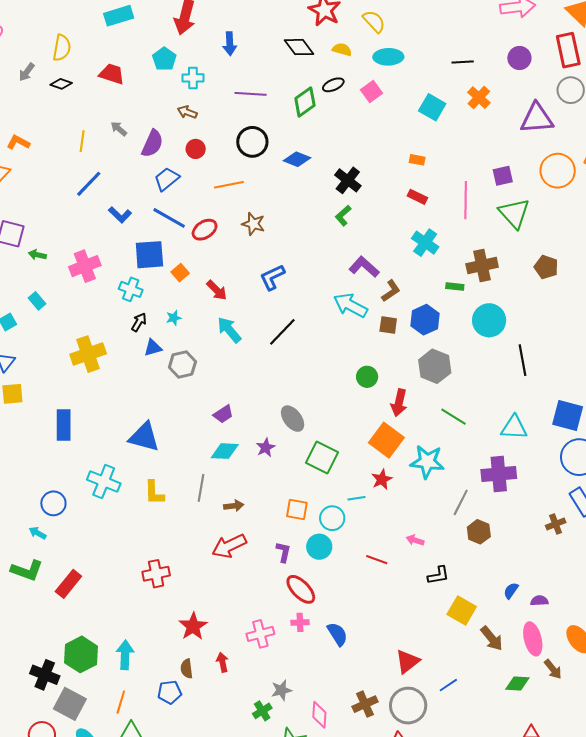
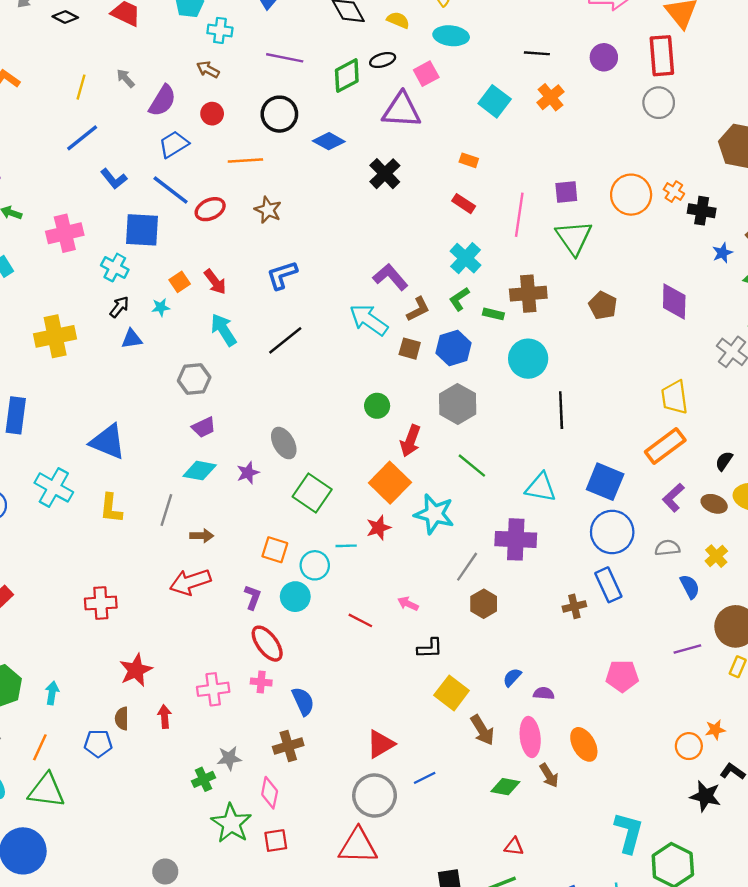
purple triangle: (537, 118) -> (401, 110), moved
green L-shape: (343, 216) -> (459, 299), moved
orange square: (180, 273) -> (180, 282), moved
gray hexagon: (182, 365) -> (194, 379), moved
cyan arrow: (125, 655) -> (52, 693), size x0.7
brown cross: (365, 704) -> (288, 746), moved

